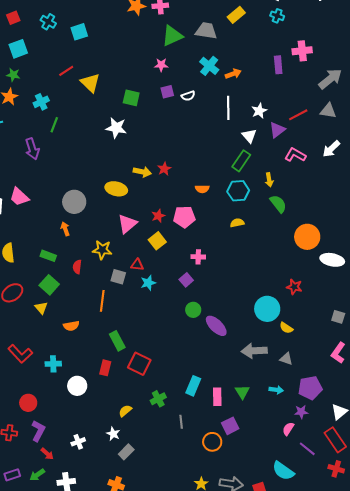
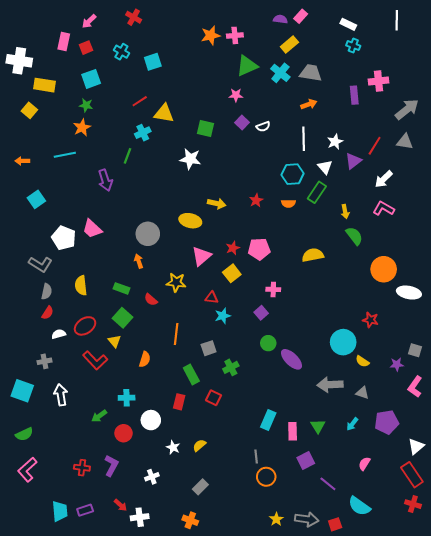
yellow rectangle: (236, 15) -> (289, 45), moved
gray trapezoid: (206, 31) -> (311, 73), moved
cyan cross: (209, 66) -> (280, 73), moved
yellow triangle: (90, 83) -> (164, 113), turned -35
purple square: (167, 92) -> (242, 122), turned -32
cyan cross: (41, 102) -> (143, 133), moved
red line: (298, 115) -> (375, 146), turned -30
white arrow: (331, 149) -> (384, 179), moved
pink L-shape: (295, 155) -> (384, 209), moved
red star: (164, 169) -> (256, 200), moved
orange semicircle: (202, 189) -> (288, 203), moved
cyan hexagon: (238, 191) -> (293, 174), moved
yellow semicircle: (237, 223) -> (313, 255), size x1.5
red semicircle: (77, 267) -> (151, 300), turned -56
gray square: (118, 277) -> (209, 348), moved, turned -35
orange semicircle: (71, 326) -> (145, 359), turned -63
red L-shape: (20, 354) -> (95, 360), moved
red square: (139, 364) -> (214, 398), size x0.7
cyan arrow: (276, 390) -> (352, 424), turned 120
green cross: (158, 399) -> (231, 367), moved
red circle: (28, 403) -> (123, 433), moved
purple star: (301, 412) -> (397, 364), moved
white star: (113, 434) -> (173, 447), moved
orange circle: (212, 442) -> (266, 477), moved
purple line: (307, 449) -> (328, 484), moved
red arrow: (47, 454) -> (120, 505), moved
green arrow: (37, 475) -> (99, 416), moved

